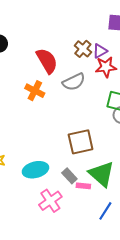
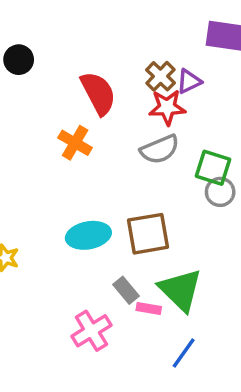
red star: (106, 67) -> (167, 107), moved
gray semicircle: (74, 82) -> (160, 149), moved
cyan ellipse: (35, 170) -> (88, 235), moved

